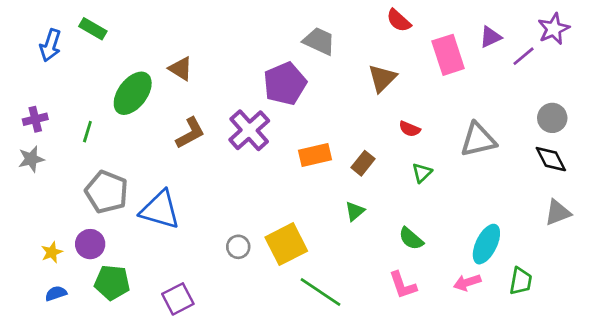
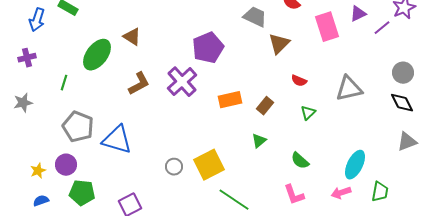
gray trapezoid: (319, 41) -> (255, 17), moved
purple cross: (35, 119) -> (27, 58), moved

